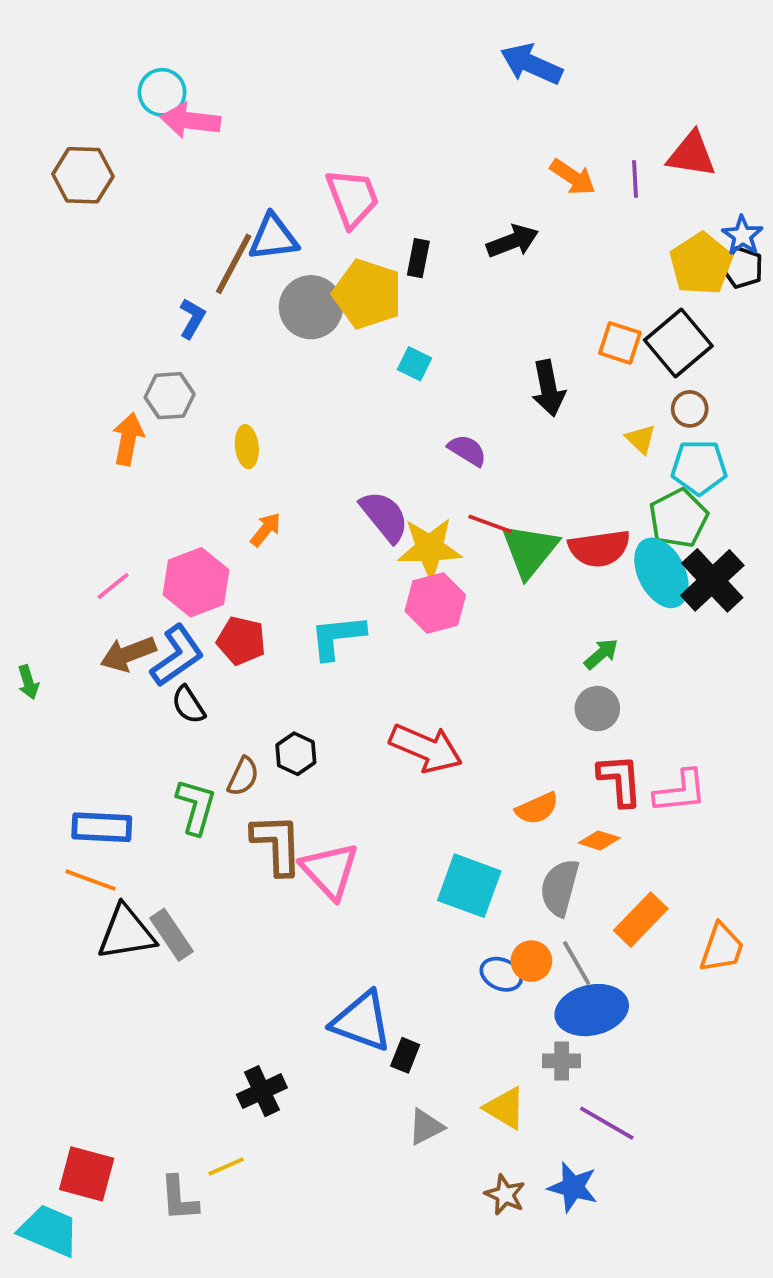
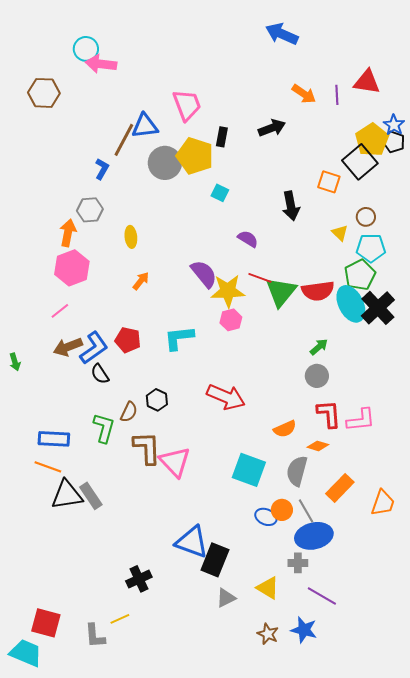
black square: (678, 343) -> (360, 162), moved
pink hexagon: (196, 582) -> (72, 268), moved
pink hexagon: (435, 603) -> (231, 320), size x0.7
black rectangle: (405, 1055) -> (215, 560), size x1.8

